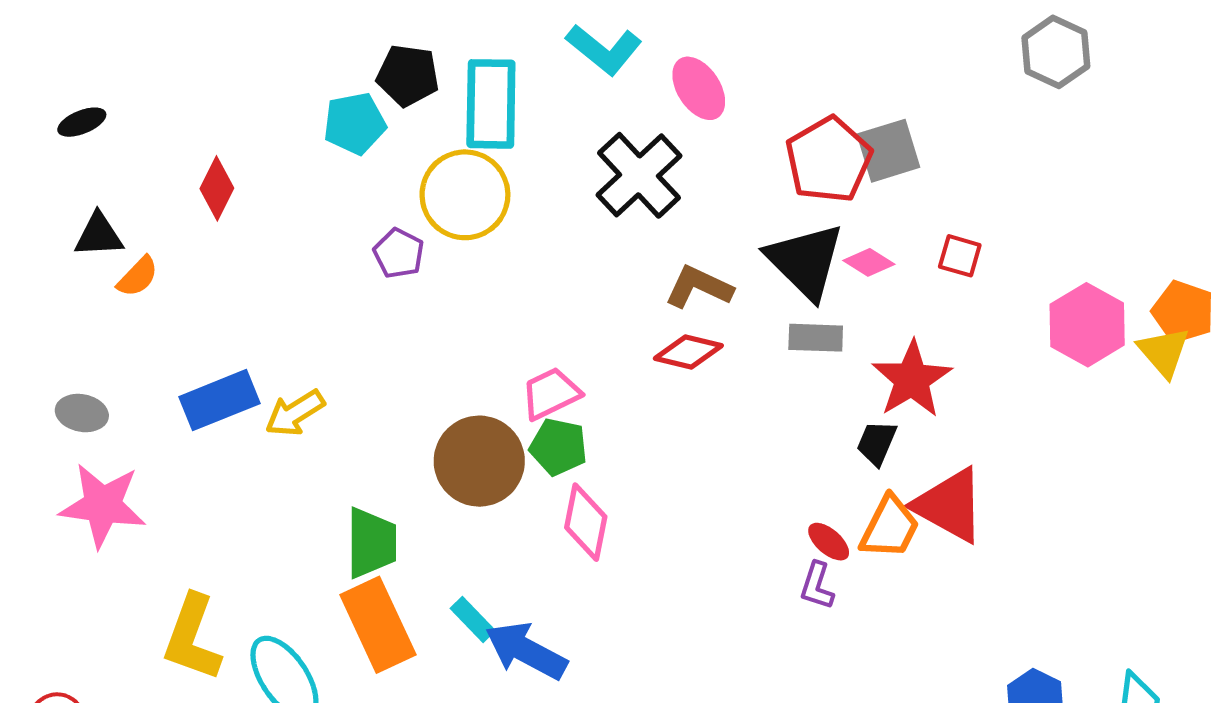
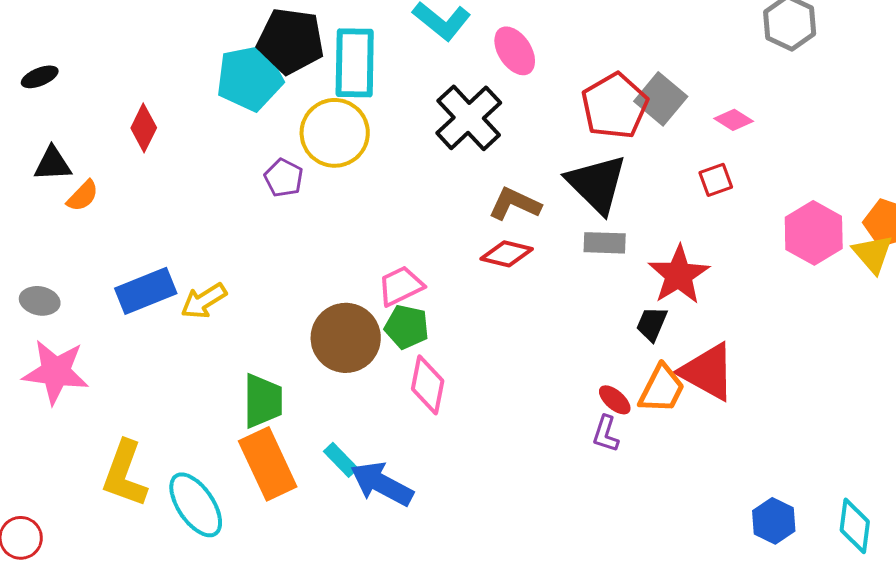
black pentagon: (408, 75) -> (291, 41), size x1.4
cyan pentagon: (355, 123) -> (250, 78), size x1.4
gray square: (888, 151) -> (661, 99), turned -33
red square: (960, 256) -> (716, 180), turned -36
pink diamond: (869, 262) -> (734, 120), moved

